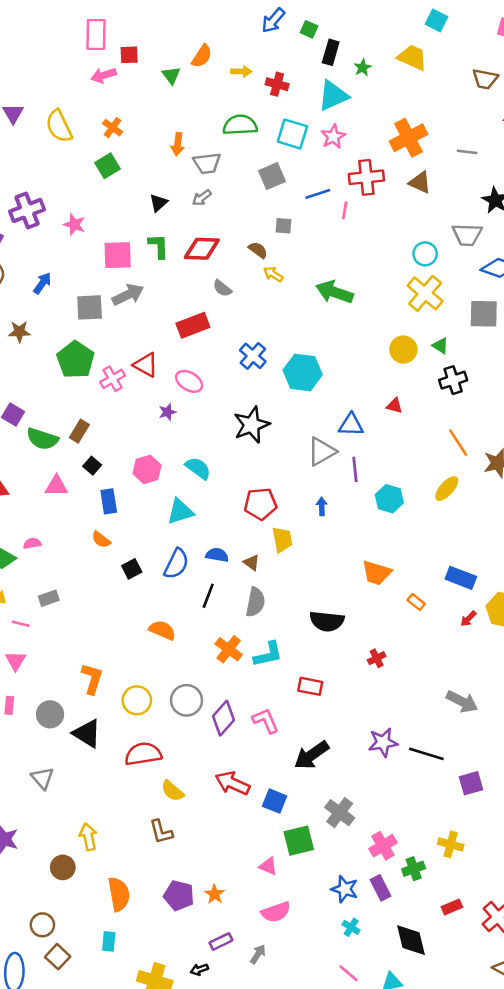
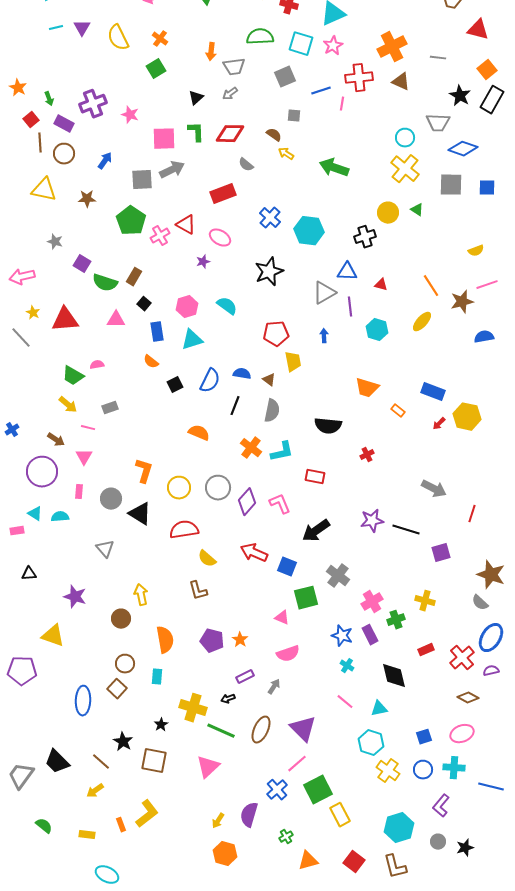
black cross: (453, 380) -> (365, 237), moved
red triangle: (394, 406) -> (381, 285), moved
cyan triangle: (180, 512) -> (192, 340), moved
brown circle: (42, 925) -> (125, 664), moved

